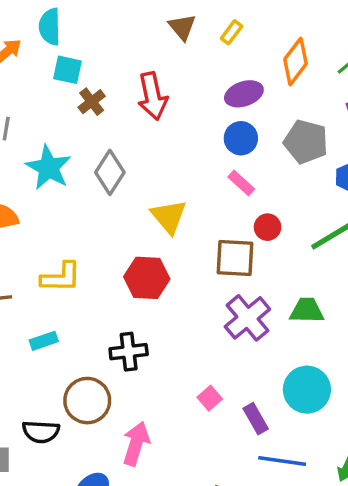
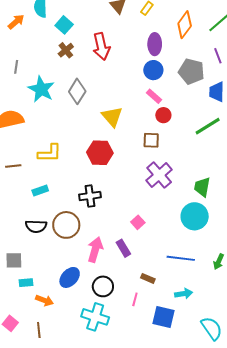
cyan square: (68, 70) -> (64, 25), moved, turned 30
purple ellipse: (244, 94) -> (155, 44), turned -70
red circle: (268, 227) -> (163, 115), moved
brown square: (235, 258) -> (151, 140), size x0.7
green trapezoid: (307, 310) -> (202, 187), moved, turned -80
purple rectangle: (256, 419) -> (123, 248), moved
black semicircle: (41, 432) -> (36, 226), moved

